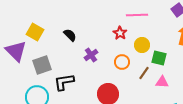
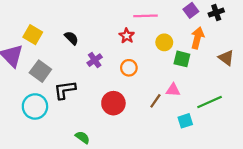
yellow circle: (142, 45) -> (164, 42), moved
green square: (159, 58) -> (182, 59), moved
gray square: (42, 65) -> (40, 71), turned -36
brown line: (144, 73) -> (155, 101), moved

